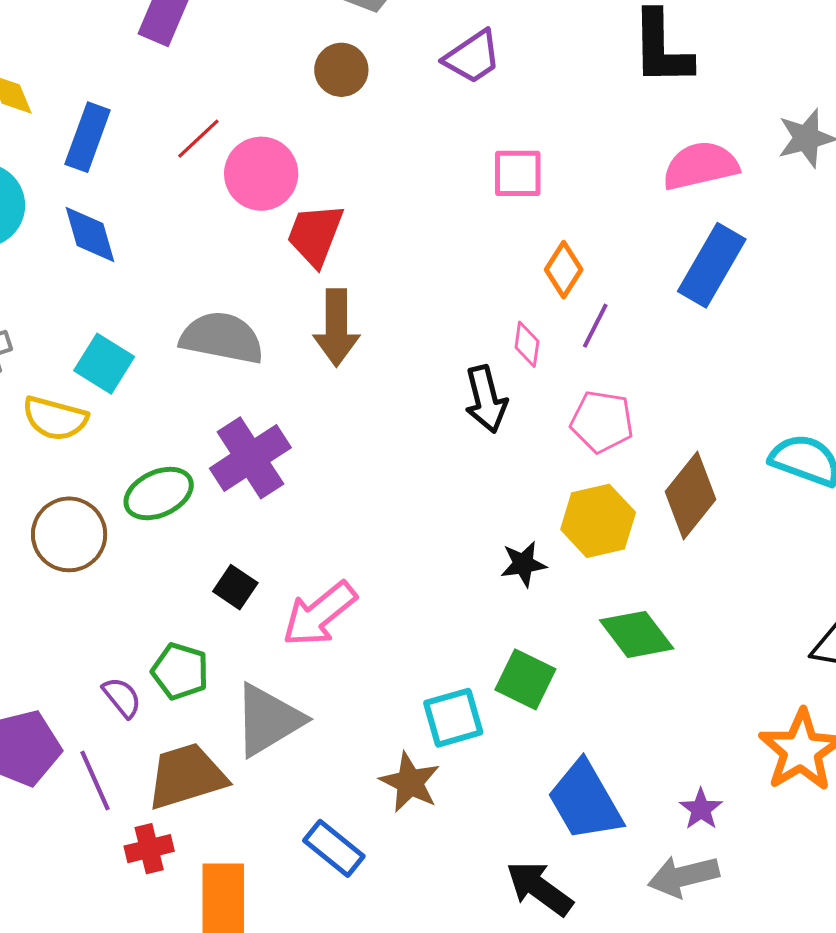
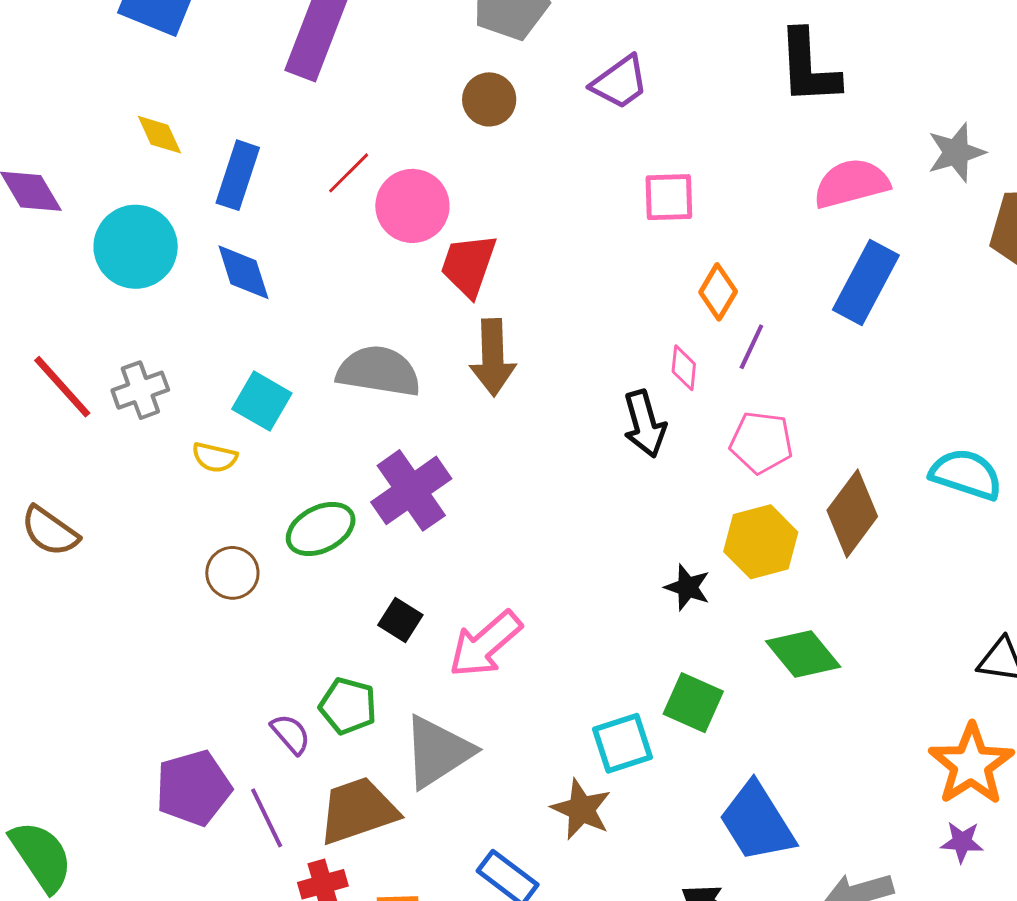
yellow semicircle: (55, 418) -> (215, 457), size x0.7
brown circle: (69, 534) -> (232, 573), size x0.7
black star: (523, 564) -> (687, 587), turned 30
purple star: (701, 809) -> (962, 842), moved, turned -30

